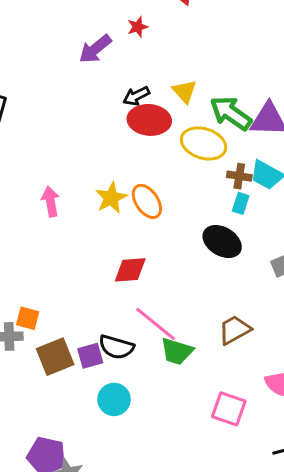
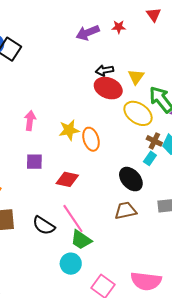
brown trapezoid: (235, 330) -> (126, 211), moved
purple square: (90, 356) -> (34, 162), moved
cyan circle: (114, 399) -> (71, 264), moved

